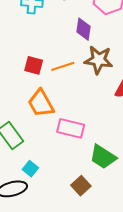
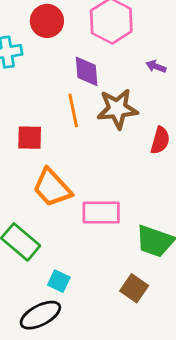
orange line: (63, 66) -> (73, 110), moved, turned -70

